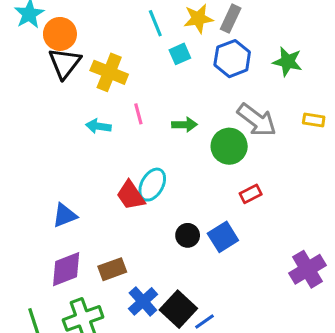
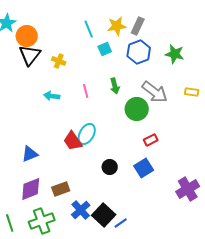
yellow cross: (109, 72) -> (59, 61), size x0.6
pink line: (138, 114) -> (86, 91), moved
green arrow: (185, 125) -> (115, 86), moved, turned 77
blue square: (223, 237) -> (144, 168), moved

